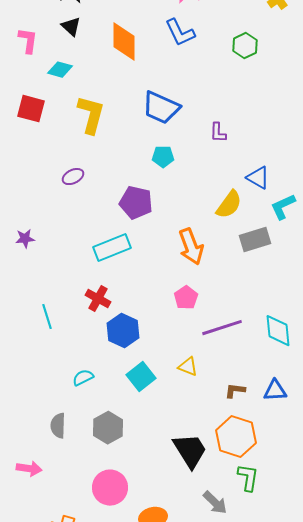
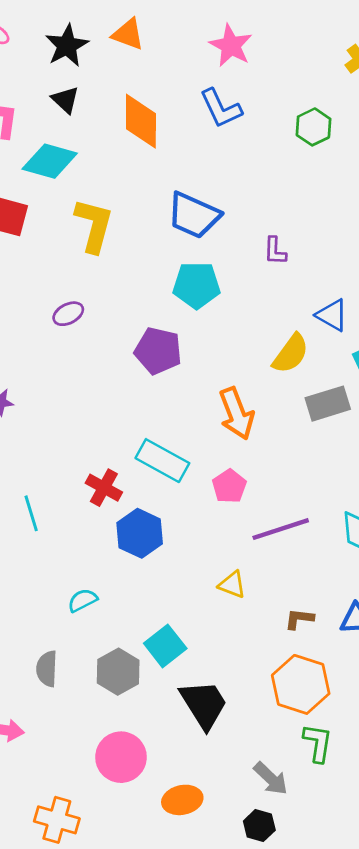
cyan diamond: (60, 70) -> (50, 161), size x1.5
cyan pentagon: (163, 157) -> (197, 285), size x1.5
cyan rectangle: (112, 248) -> (162, 461), moved, turned 51
cyan square: (141, 377) -> (165, 646), moved
black trapezoid: (190, 451) -> (204, 704), moved

